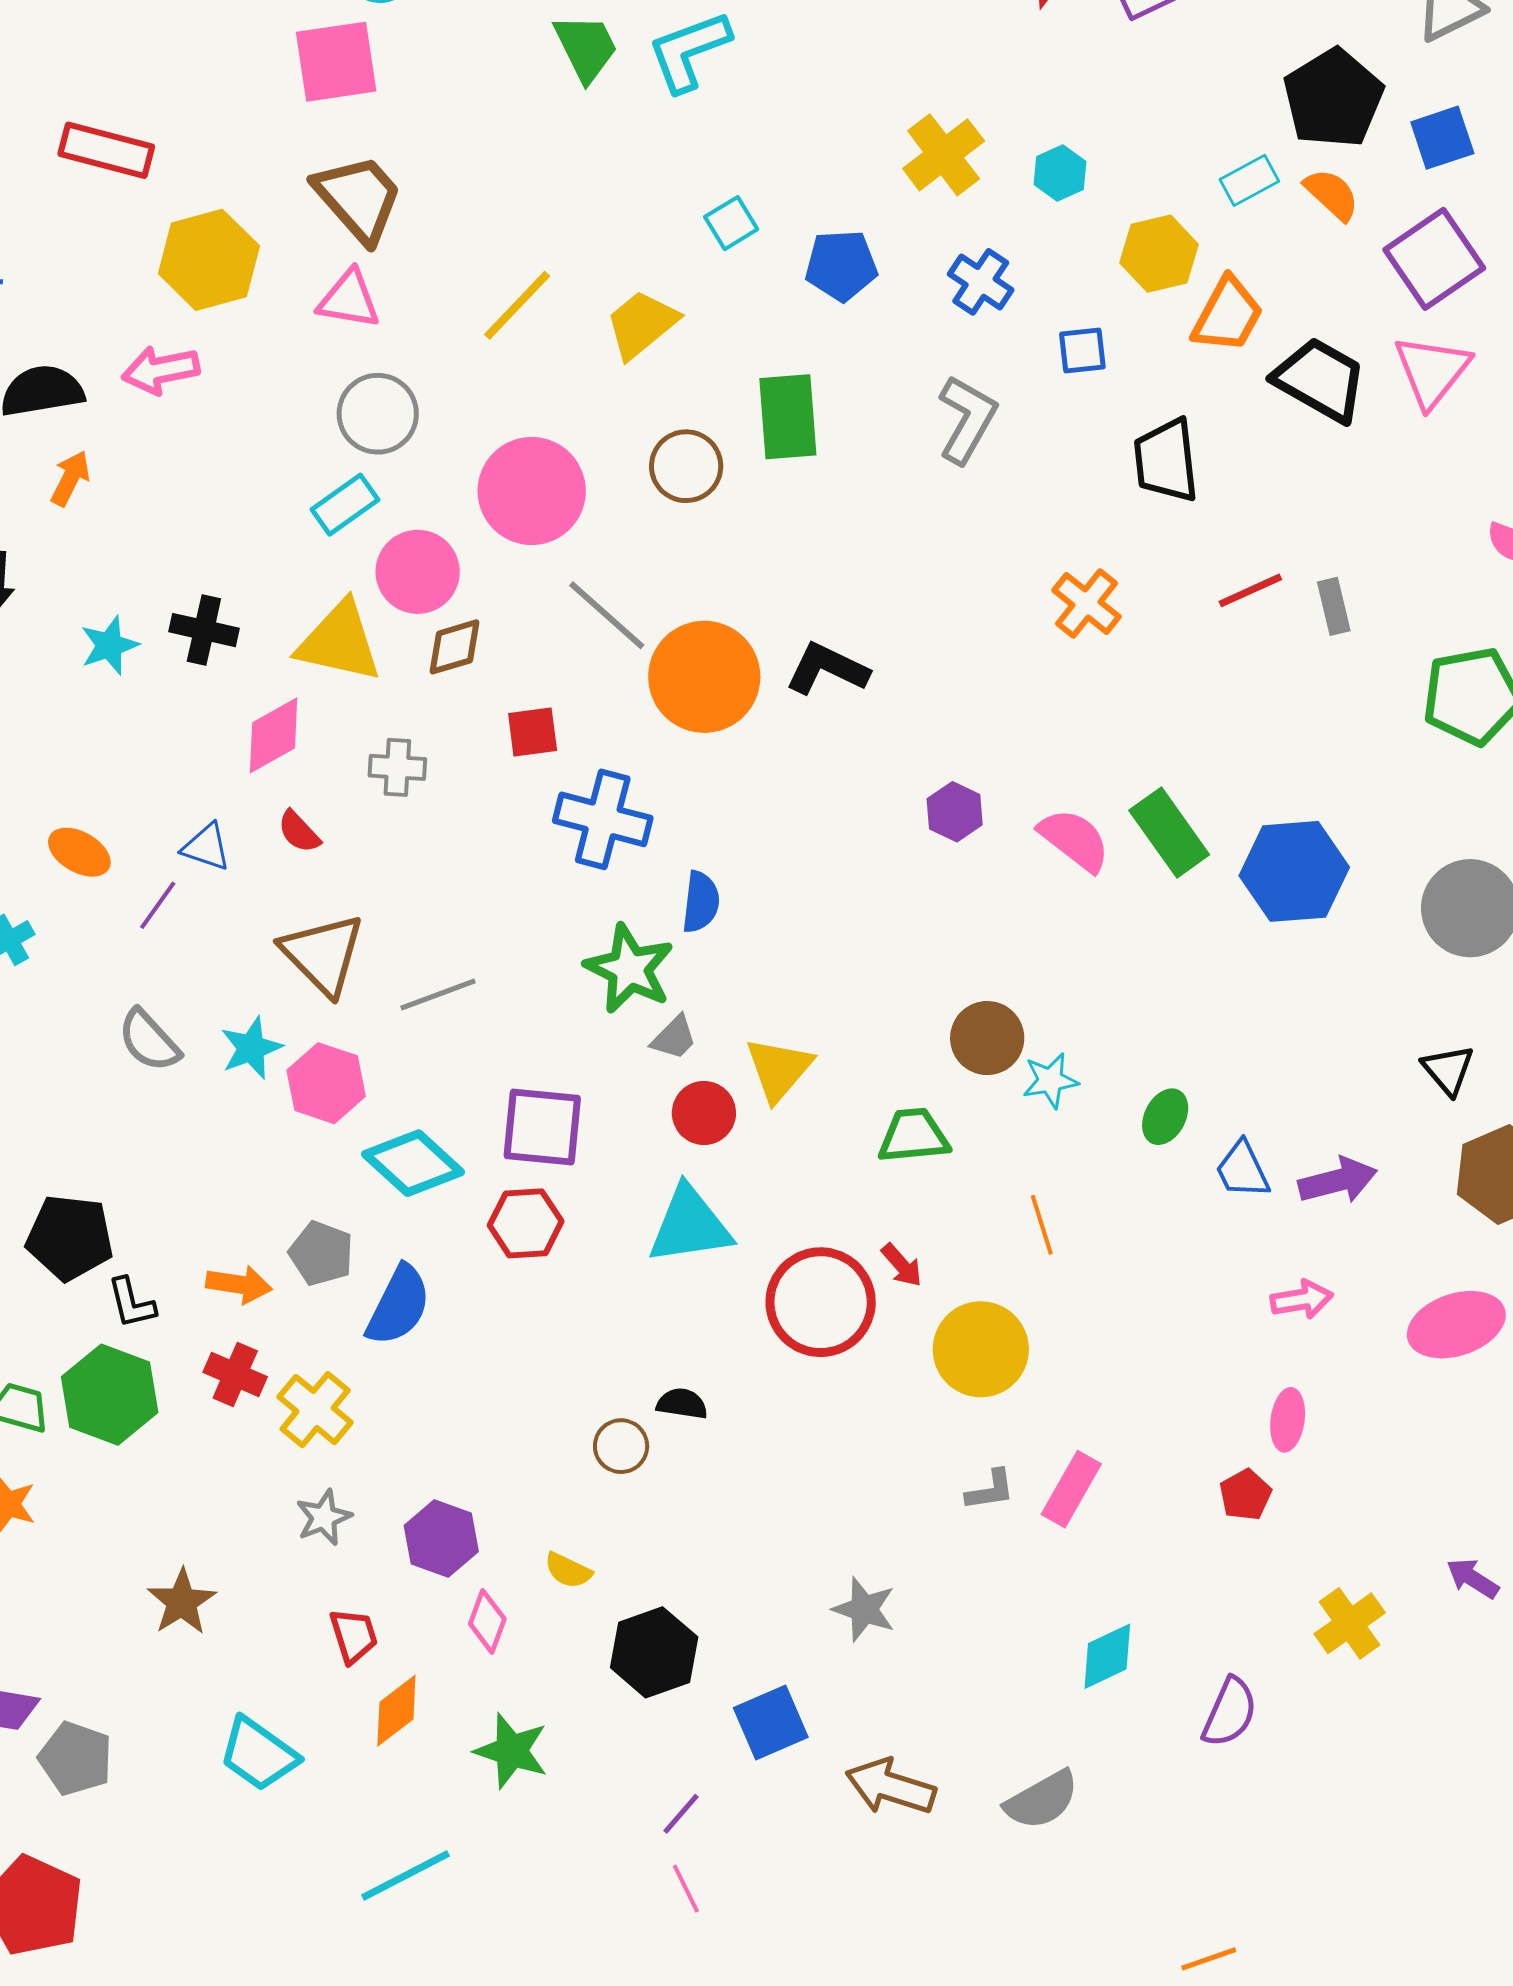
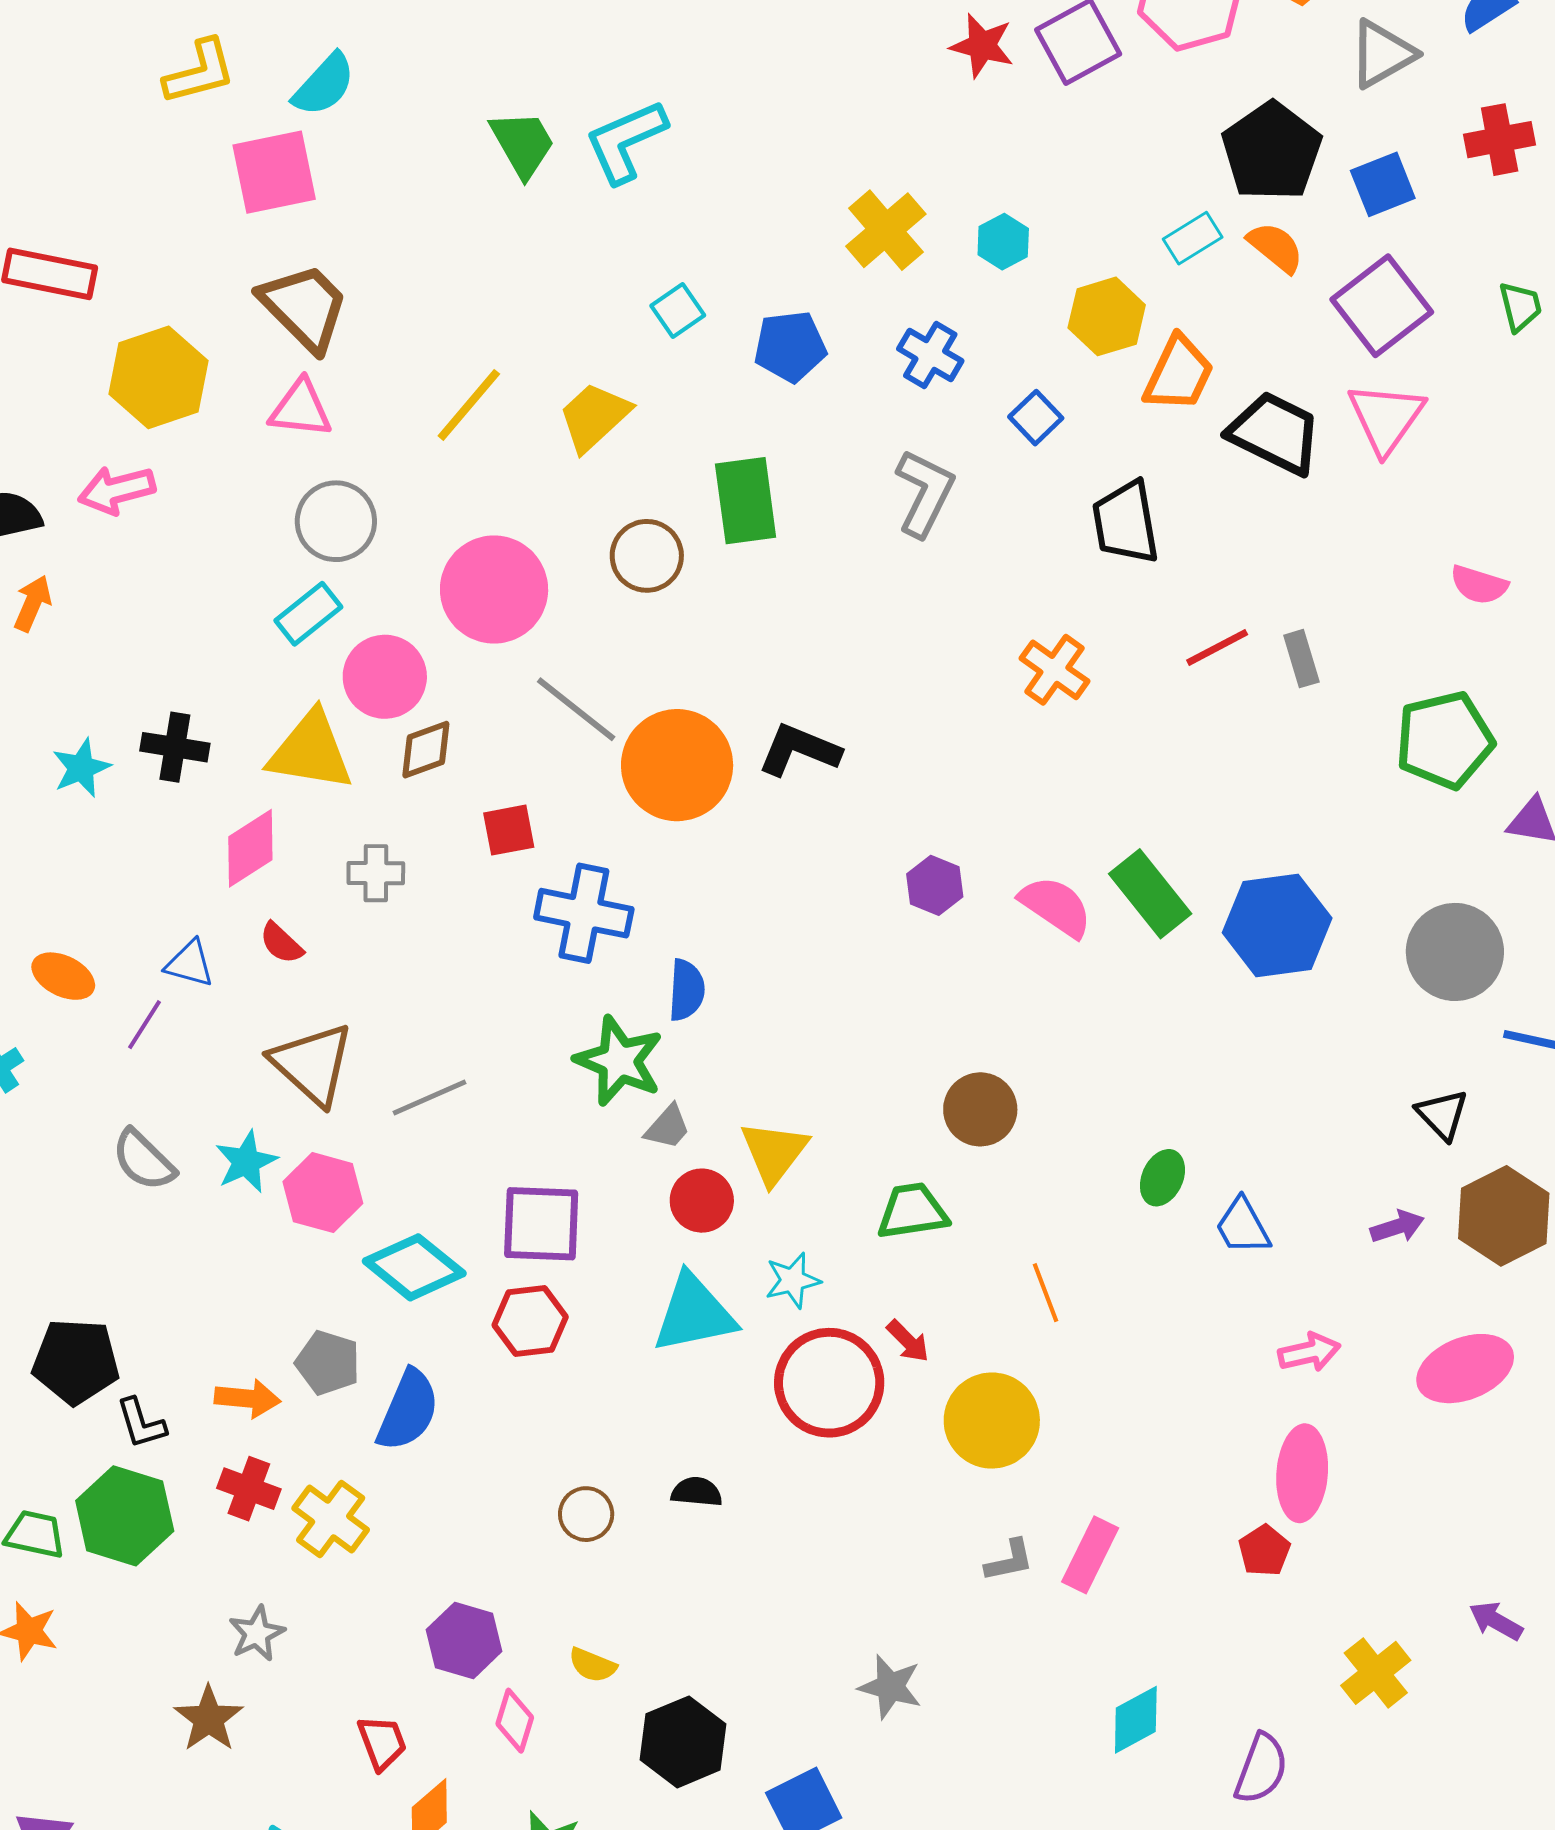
blue square: (1082, 350) -> (1036, 418), turned -34
cyan star: (1050, 1080) -> (793, 1280), moved
purple arrow: (1338, 1181) -> (1397, 1227), moved, size x0.7
pink ellipse: (1288, 1420) -> (1302, 1473), size x1.5
brown circle: (621, 1446) -> (586, 1514), moved
gray star: (324, 1517) -> (257, 1633), moved

